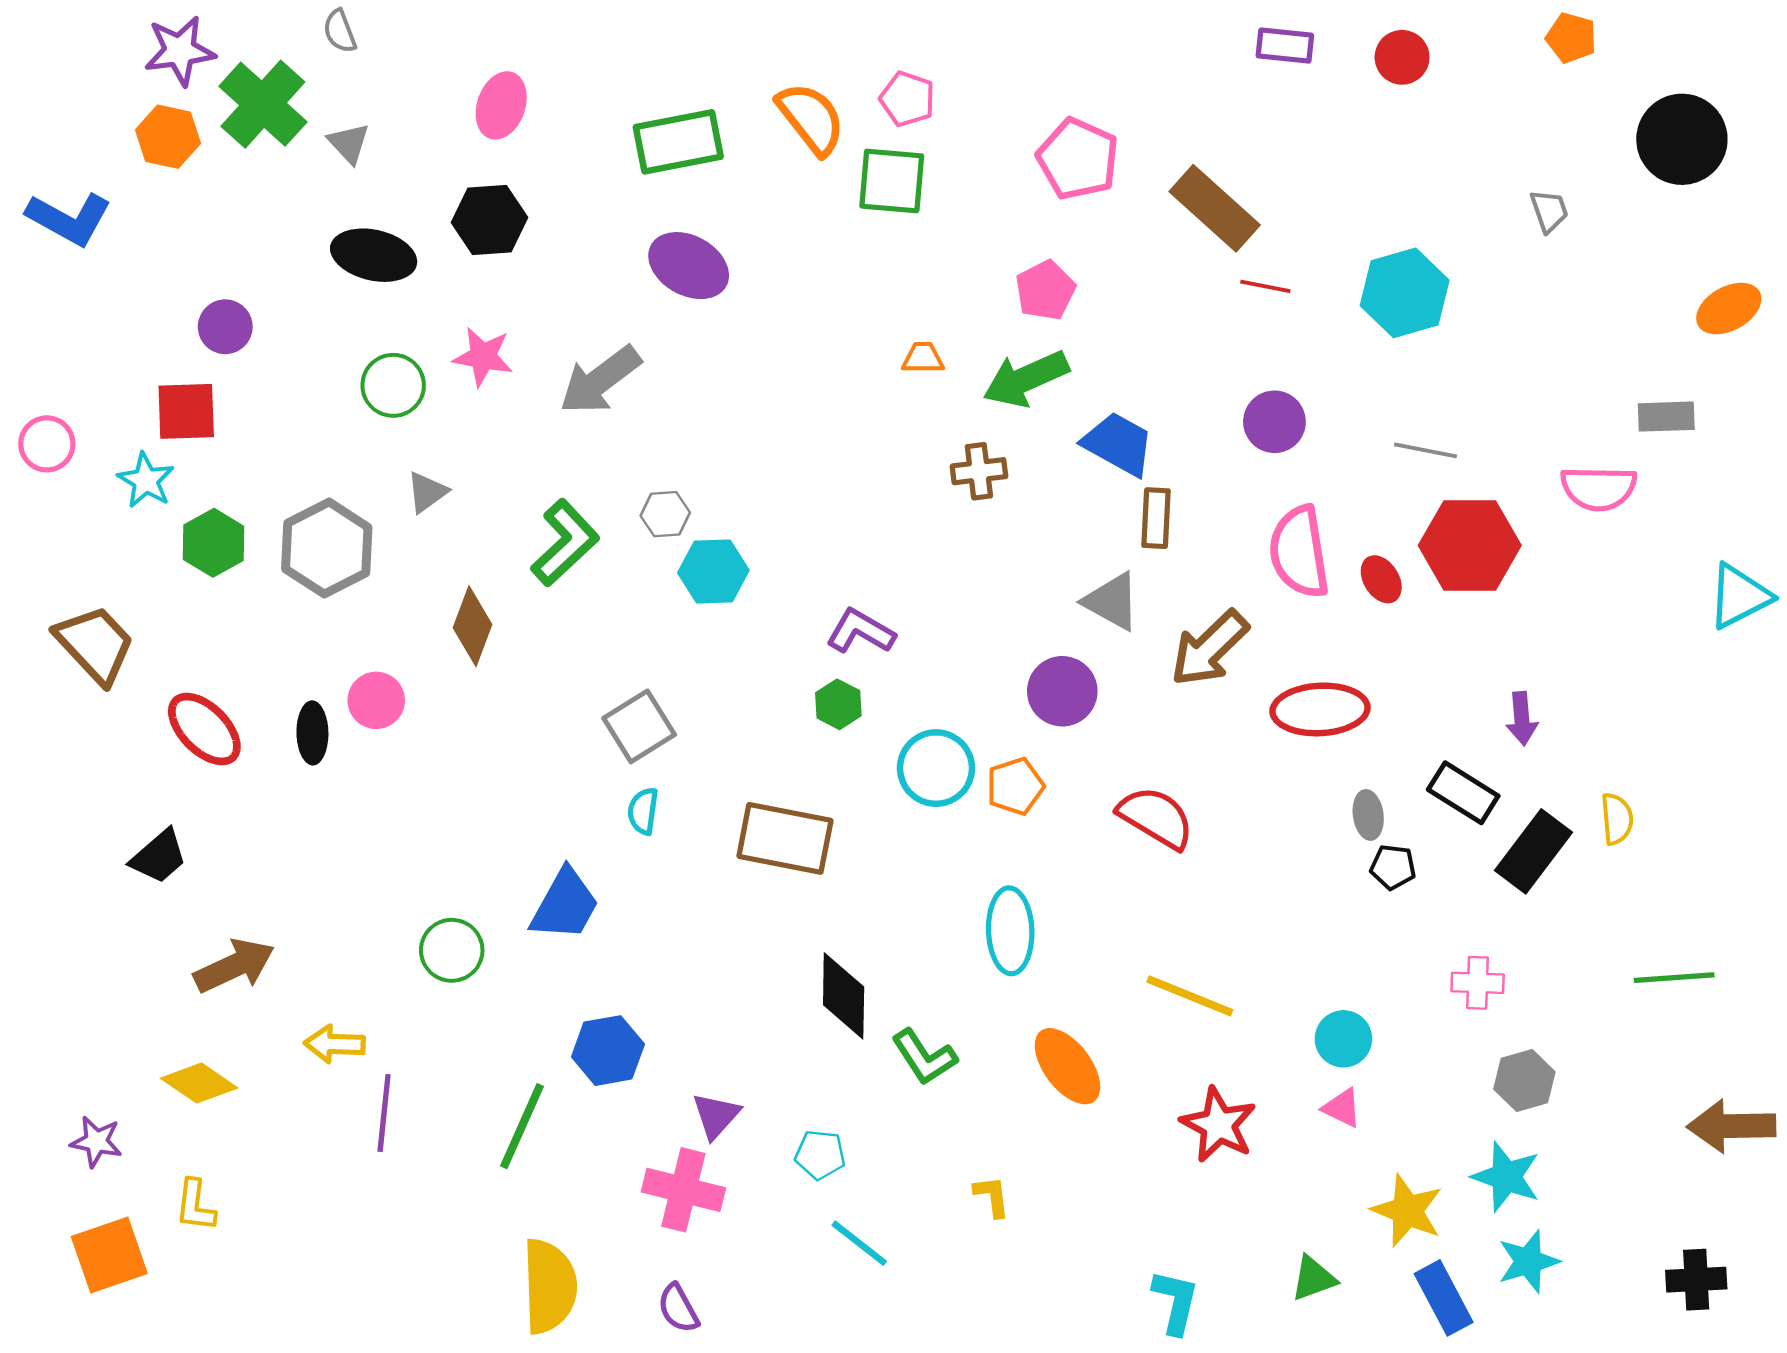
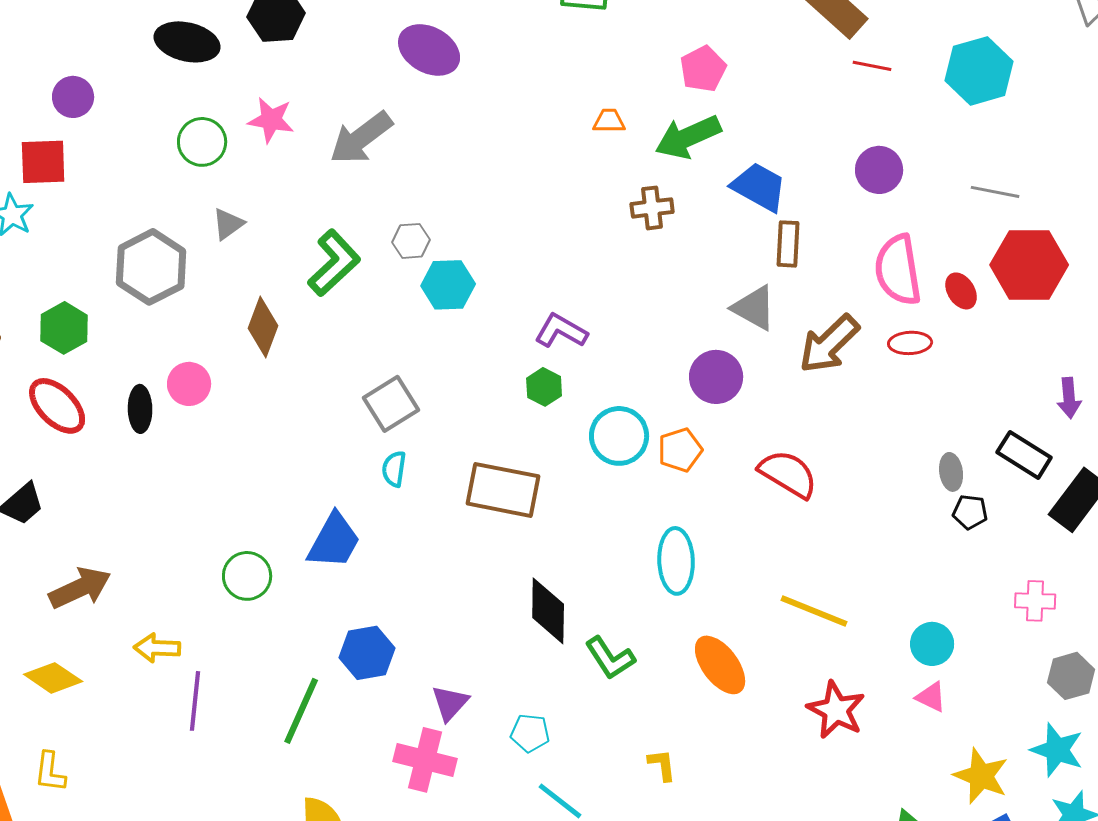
green hexagon: (213, 543) -> (64, 328), moved
red ellipse: (1320, 709) -> (910, 343), moved, size x0.6

